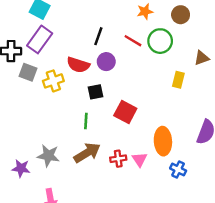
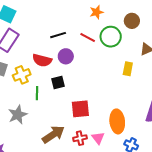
brown circle: (181, 15) -> (132, 21), moved
black line: (98, 36) -> (58, 35), turned 56
red square: (125, 112) -> (80, 109), moved, turned -30
green line: (86, 121) -> (37, 93), moved
gray star: (48, 156) -> (18, 115), moved, turned -30

